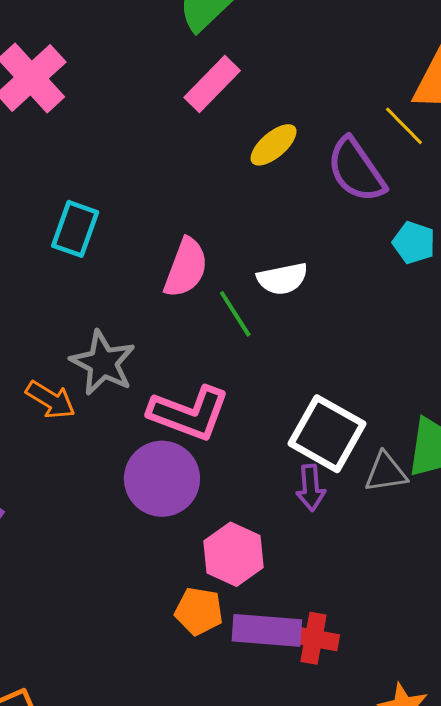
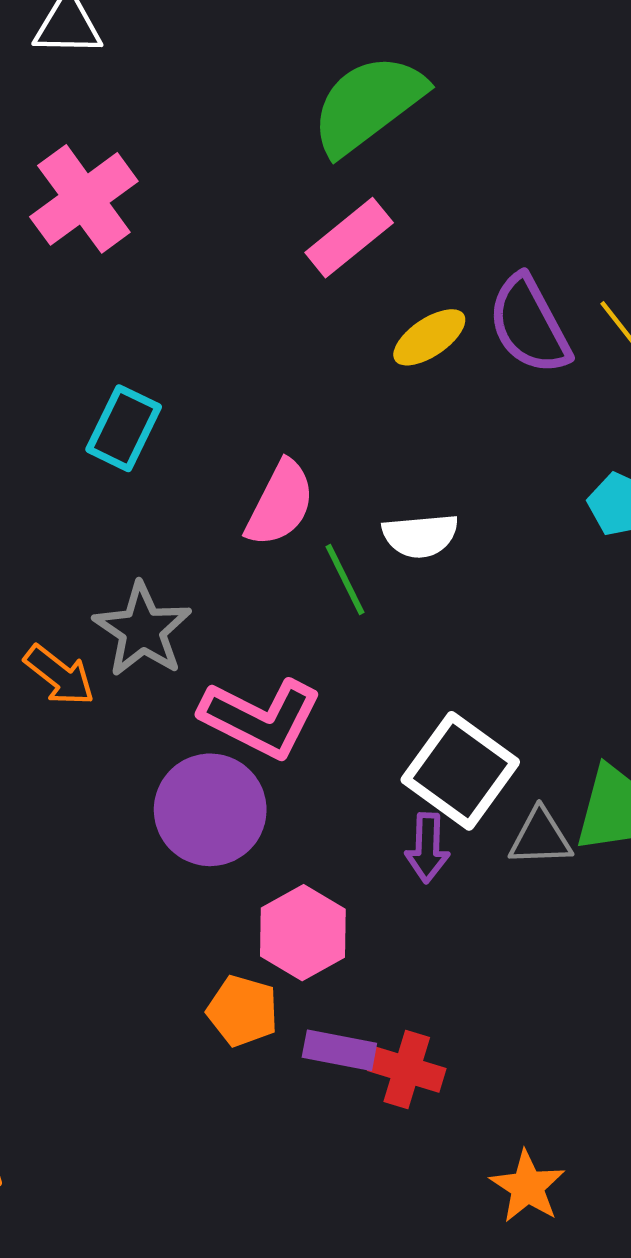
purple semicircle: (356, 170) -> (529, 325), moved
purple rectangle: (267, 630) -> (339, 1050), size x0.7

